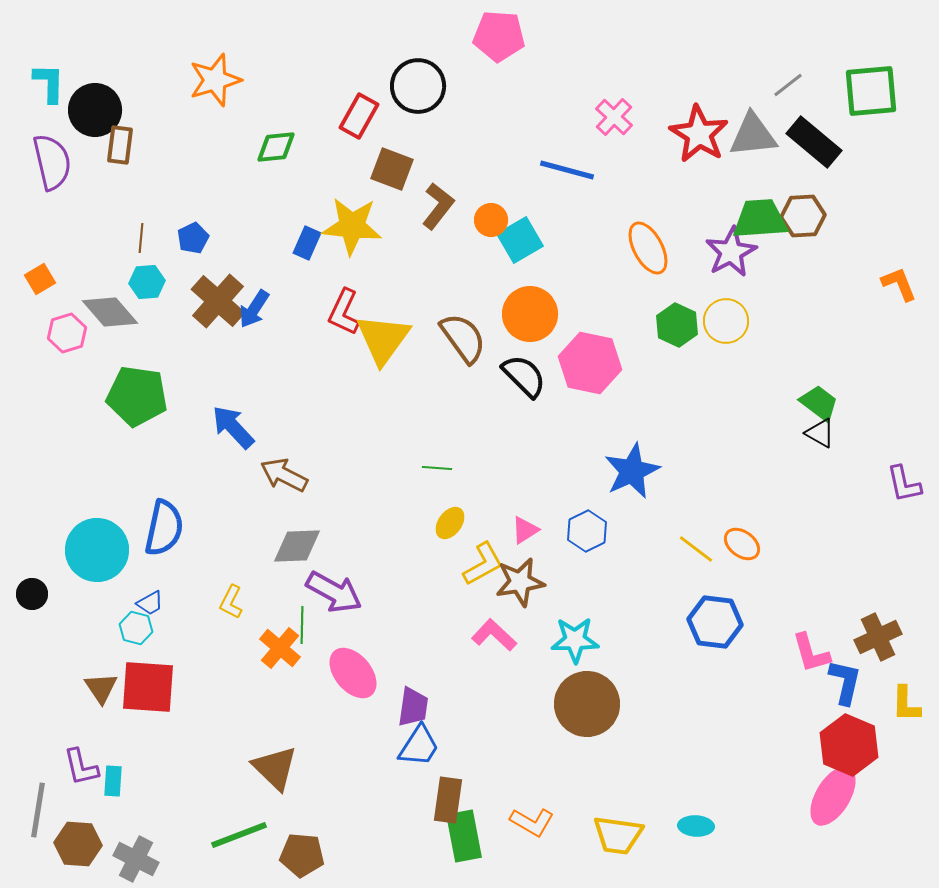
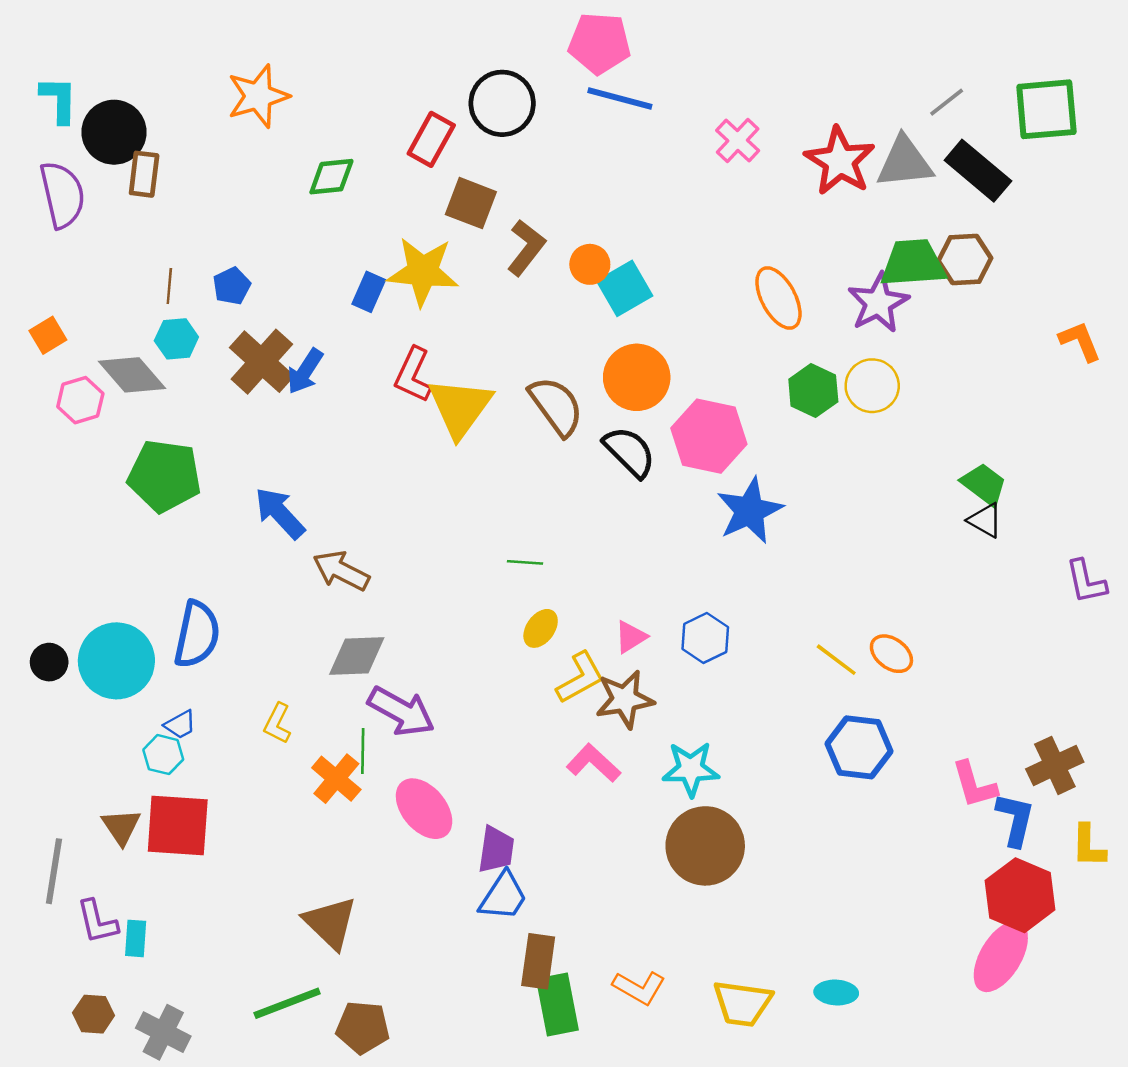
blue line: (567, 170) -> (620, 99), moved
blue star: (632, 471) -> (750, 511), moved
black circle: (32, 594) -> (49, 662), moved
gray line: (38, 810) -> (54, 871), moved
brown hexagon: (78, 844) -> (94, 1014), size x0.7

